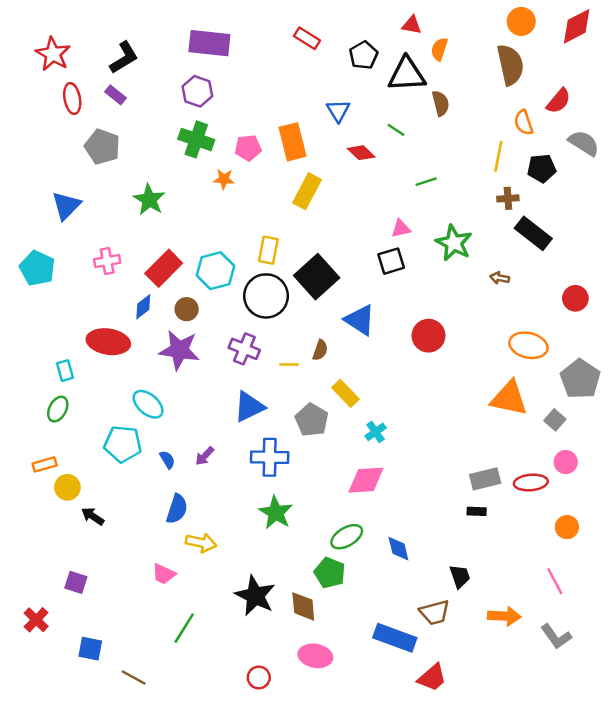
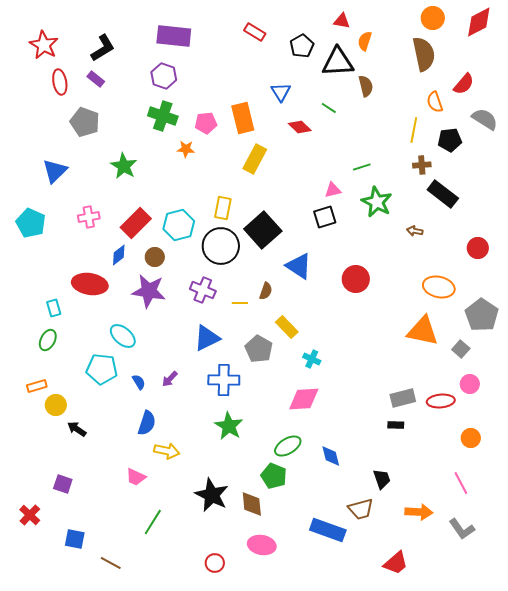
green line: (426, 182) -> (362, 167), moved
cyan cross: (376, 432) -> (312, 359), turned -30
red trapezoid: (432, 677) -> (396, 563), moved

